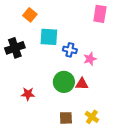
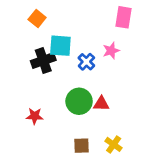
black cross: (15, 48) -> (43, 61), moved
blue cross: (70, 50) -> (86, 62), turned 32
pink star: (90, 59) -> (111, 51), moved

